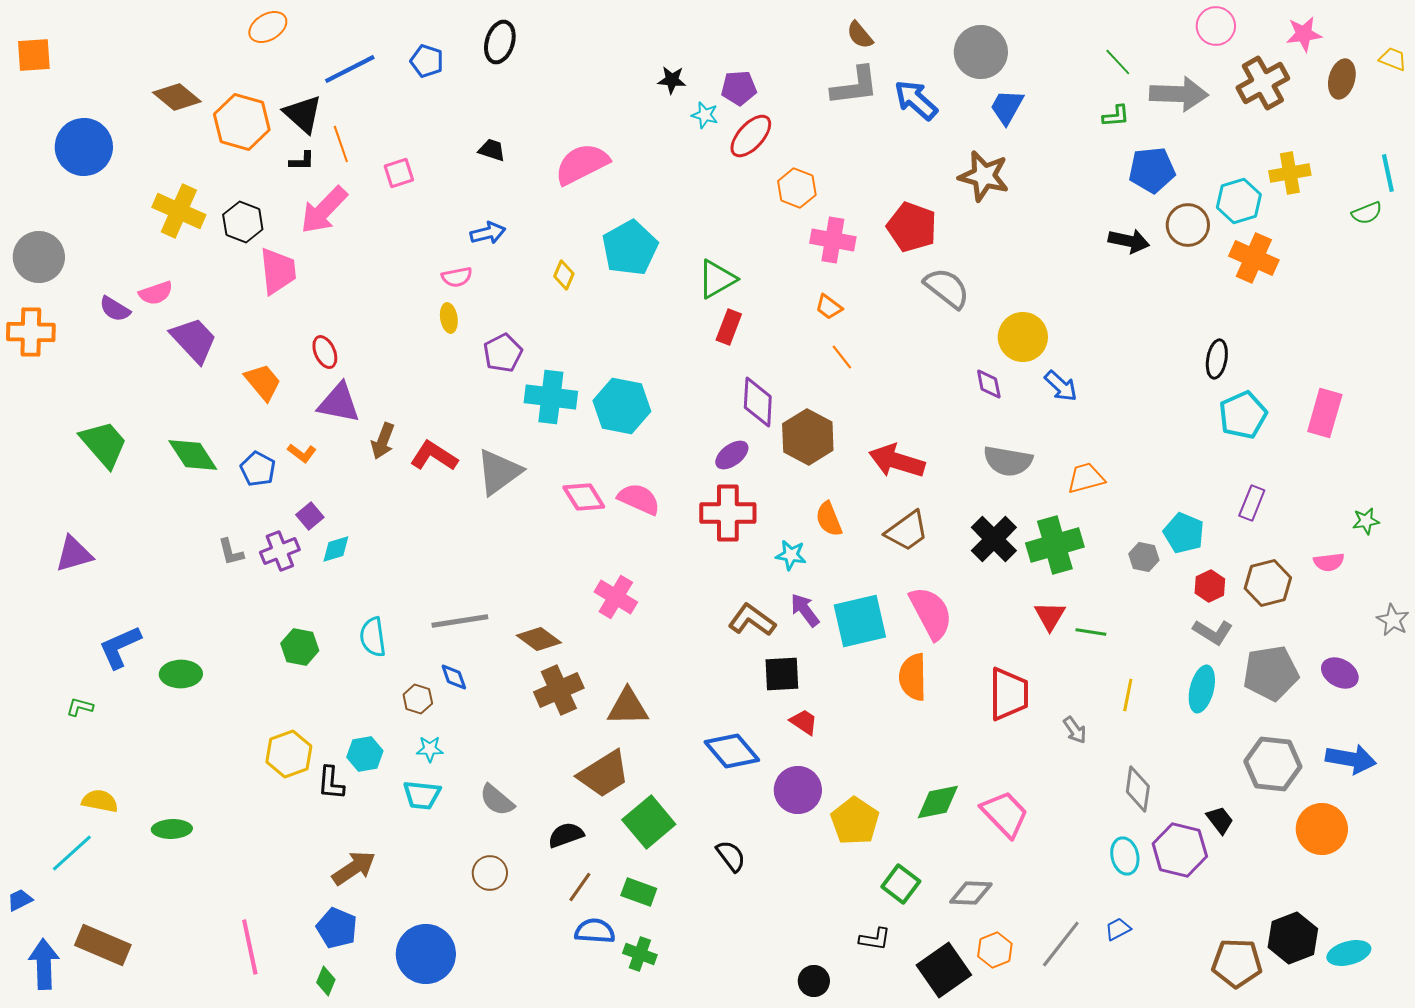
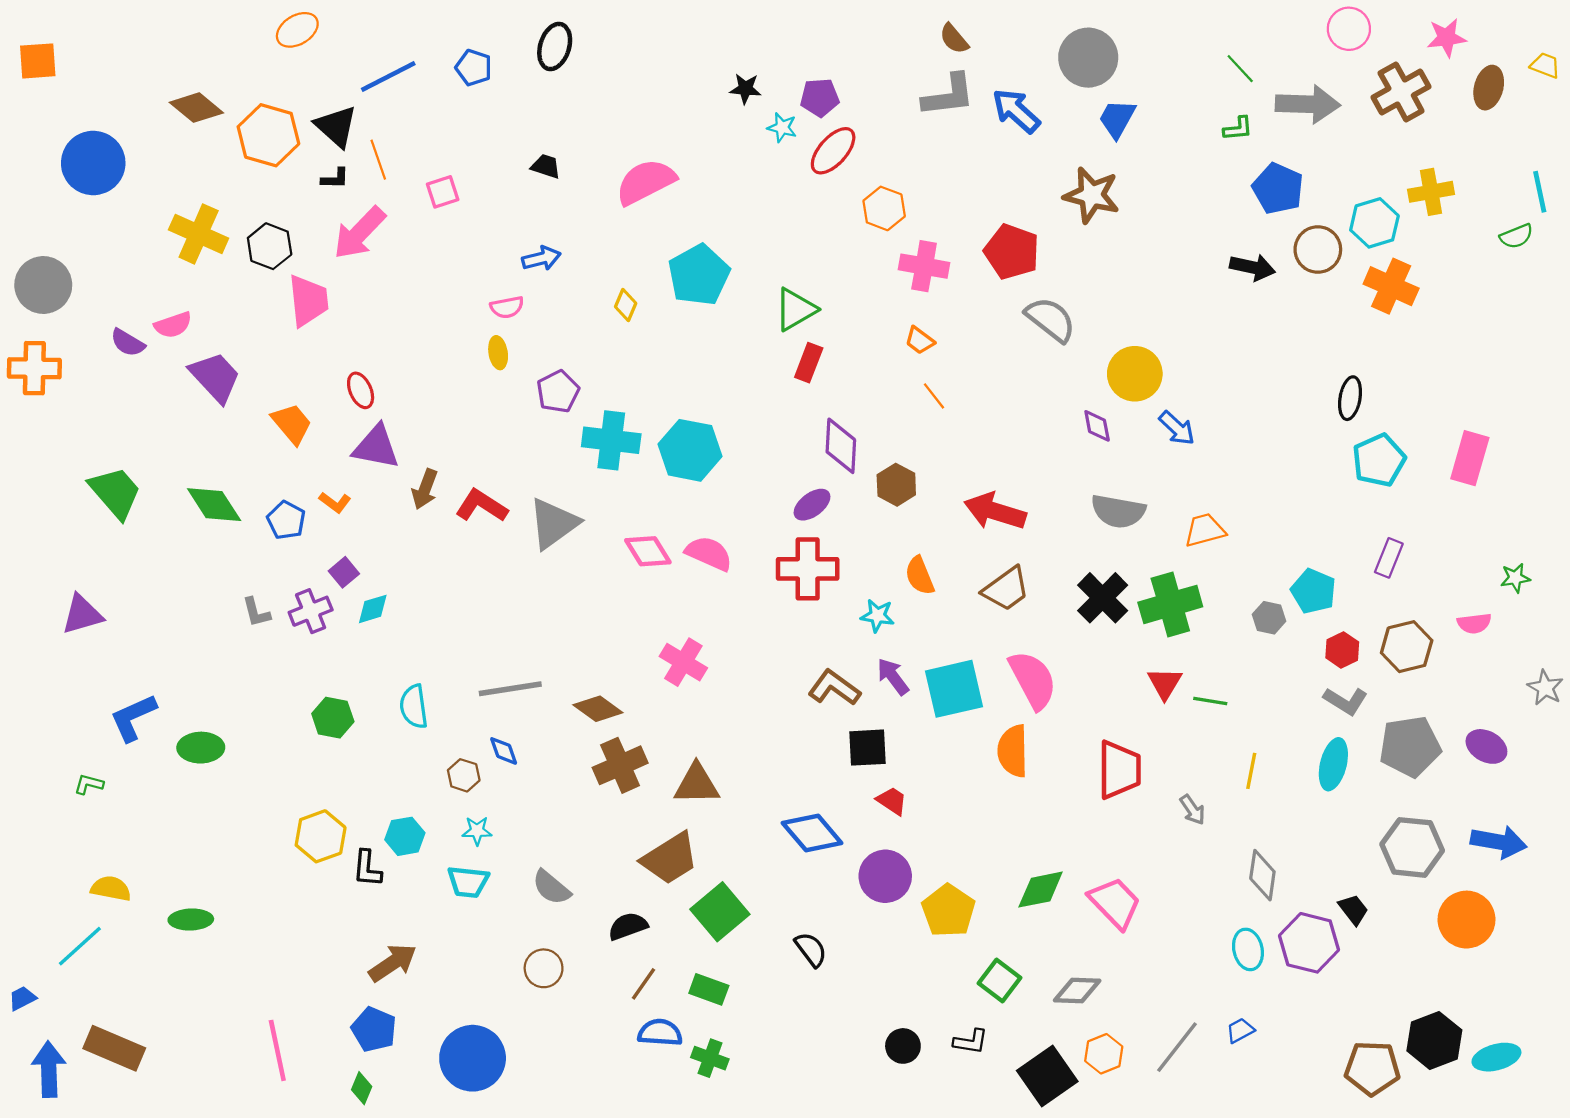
blue pentagon: (1152, 170) -> (1278, 188), turned 30
brown hexagon: (808, 437) -> (896, 485), size x0.7
black circle: (814, 981) -> (903, 1046), moved

